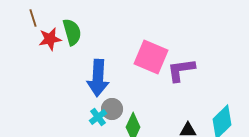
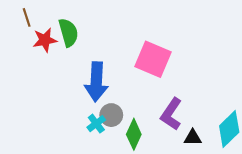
purple L-shape: (181, 70) -> (171, 114), moved, turned -48

